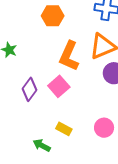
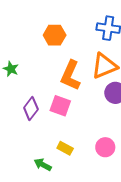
pink square: (59, 86) -> (60, 106), turned -30

